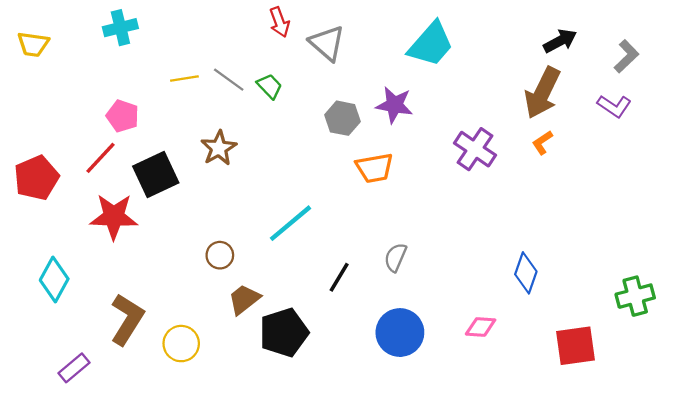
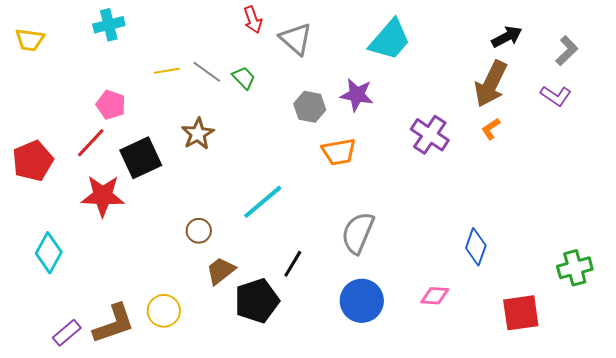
gray semicircle: (395, 257) -> (358, 233), size x1.6
black line: (339, 277) -> (293, 264), moved
brown L-shape: (127, 319) -> (114, 324), moved, turned 39

